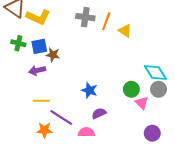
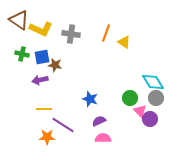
gray cross: (85, 17) -> (71, 34), moved
pink semicircle: (86, 132) -> (103, 138), moved
purple circle: (152, 133) -> (150, 119), moved

